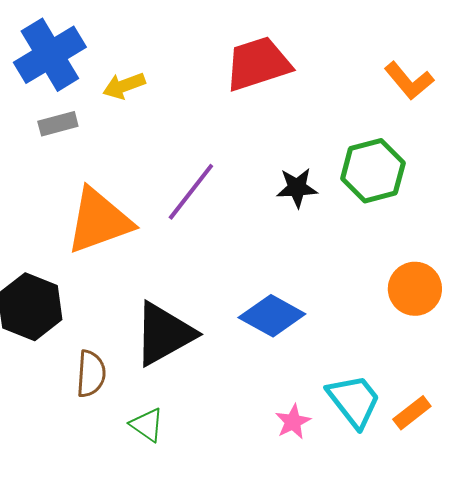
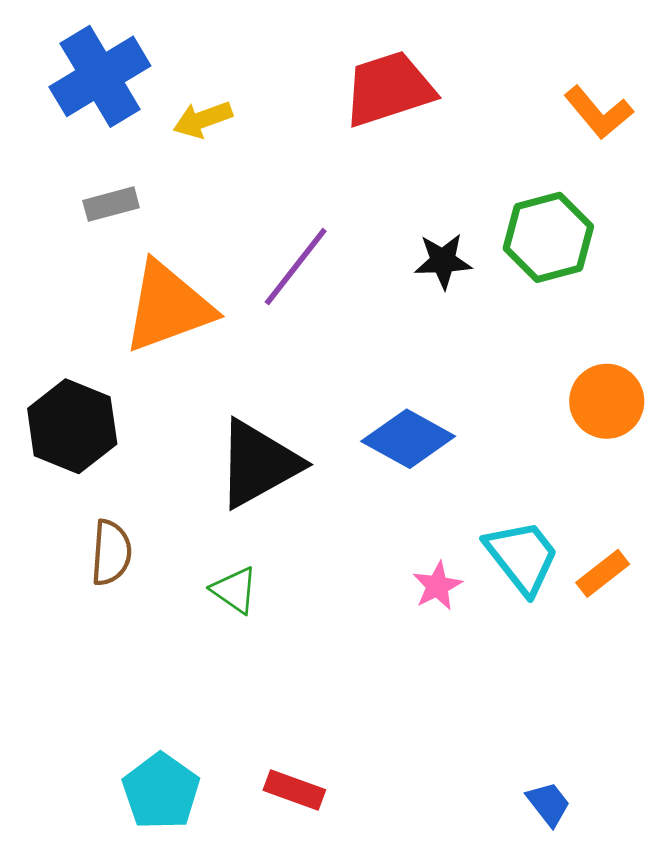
gray rectangle: (58, 124) -> (111, 204), moved
brown semicircle: (91, 374) -> (111, 553), moved

